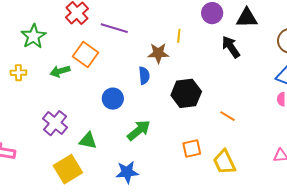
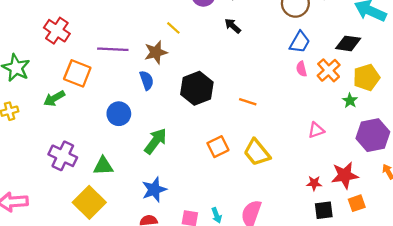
purple line: (114, 28) -> (113, 49), moved
yellow line: (179, 36) -> (173, 28), turned -40
black arrow: (231, 47) -> (233, 26), size x0.7

